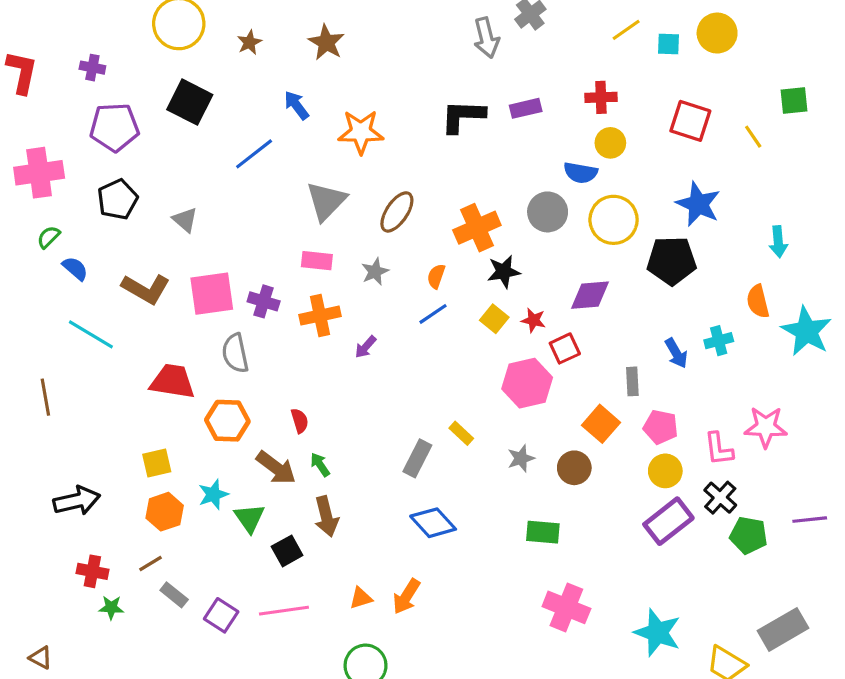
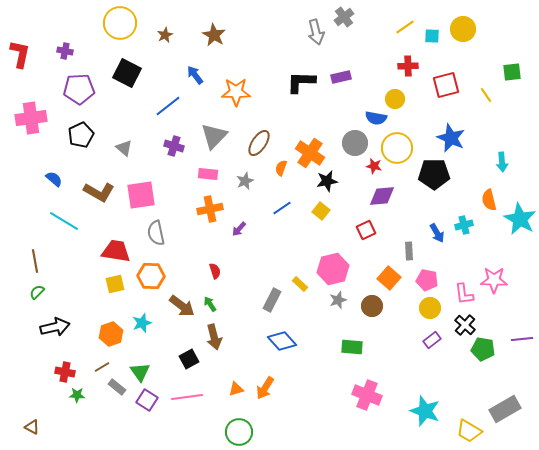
red cross: (601, 97) -> (408, 66), moved
red square: (690, 121) -> (446, 85), turned -32
orange cross: (477, 228) -> (310, 153), turned -32
green semicircle: (48, 237) -> (37, 292), moved
orange semicircle: (436, 276) -> (281, 168), moved
purple cross: (264, 301) -> (174, 146), moved
red star: (533, 320) -> (374, 166), moved
pink hexagon: (527, 383) -> (333, 269), moved
red semicircle: (300, 421) -> (215, 271), moved
yellow square: (157, 463) -> (115, 284), moved
green triangle: (249, 518) -> (140, 372), moved
purple rectangle: (668, 521) -> (432, 340), size x0.6

